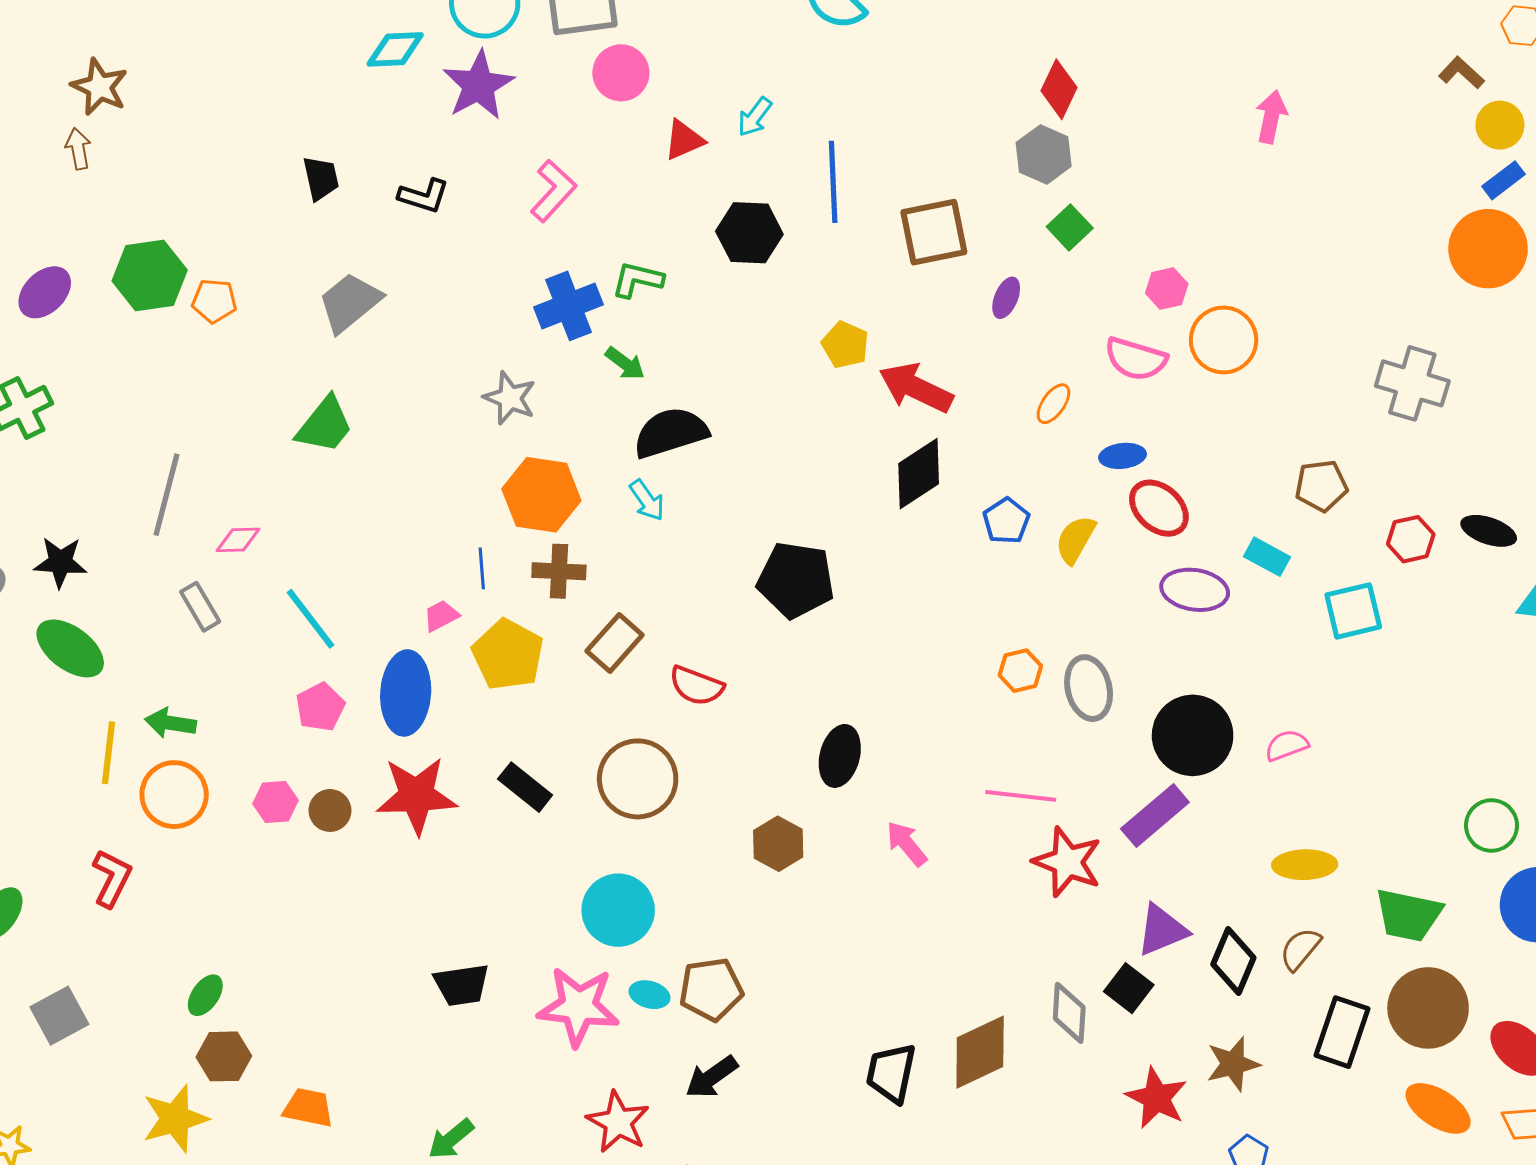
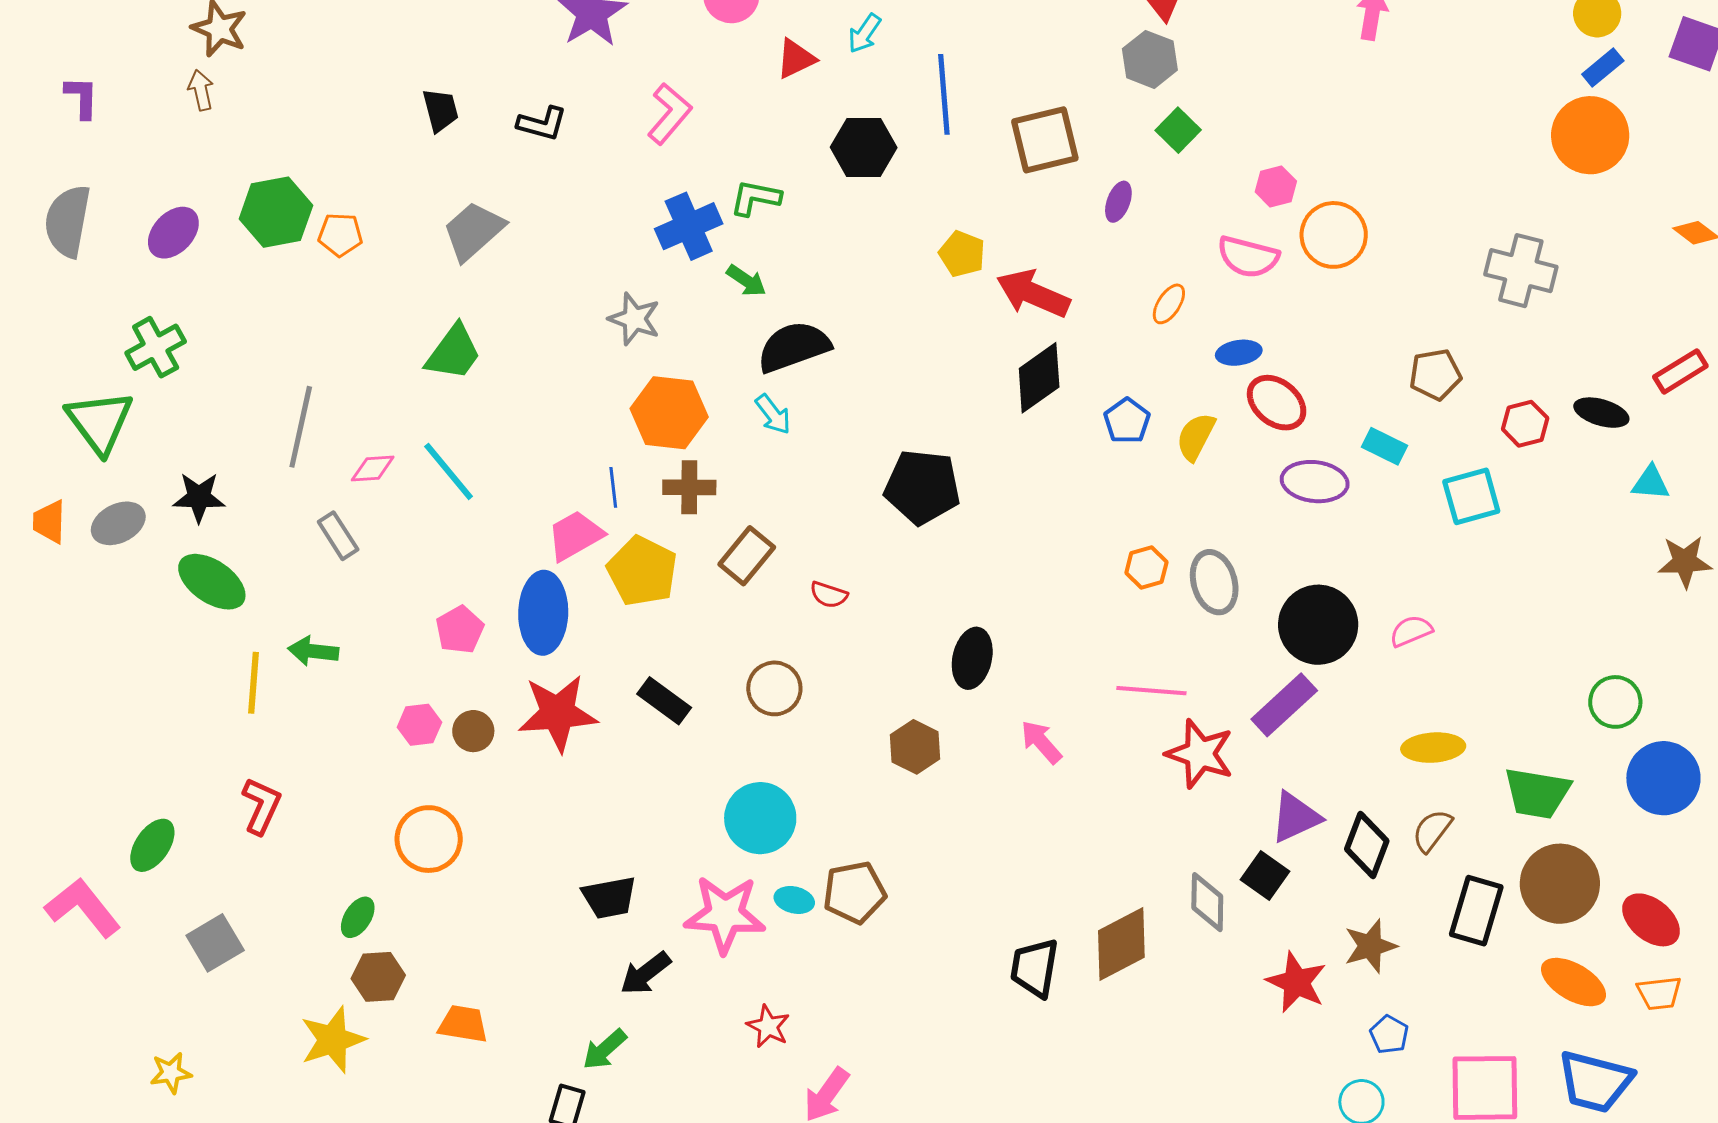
pink trapezoid: (441, 616) -> (575, 536), size x1.6
cyan line: (310, 619) -> (449, 471), moved
red semicircle: (696, 686) -> (829, 595), size x0.7
brown circle: (638, 779) -> (774, 688), size x0.7
orange circle: (174, 795) -> (429, 839), moved
black arrow: (712, 1077) -> (645, 973), moved
red star: (618, 1122) -> (768, 1026), size x0.7

